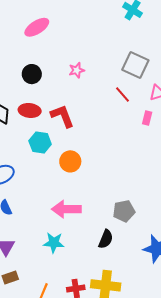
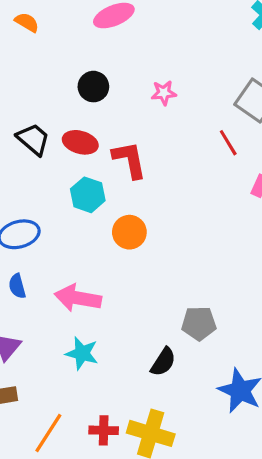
pink arrow: (66, 209) -> (78, 298), moved

